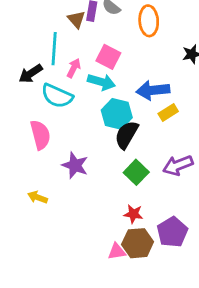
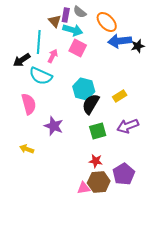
orange ellipse: (149, 21) -> (107, 22), turned -40
cyan arrow: (101, 82) -> (73, 30), moved
blue arrow: (153, 90) -> (120, 41), moved
yellow rectangle: (168, 113) -> (120, 96), moved
green square: (136, 172) -> (98, 131), turned 30

